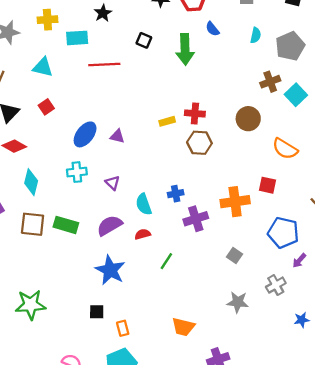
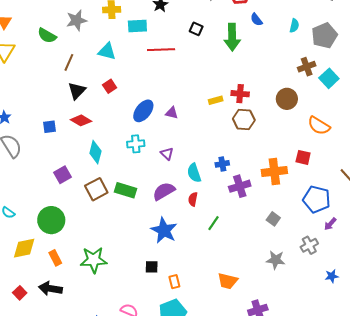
brown square: (33, 224) -> (96, 189), turned -35
red semicircle: (143, 234) -> (193, 199), turned -64

